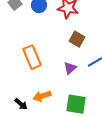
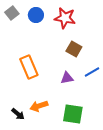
purple triangle: (70, 68) -> (67, 78), turned 32

